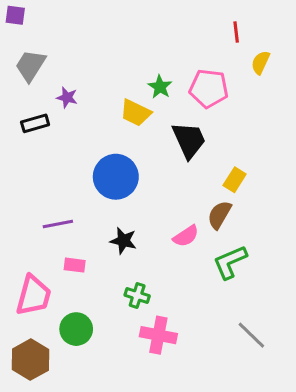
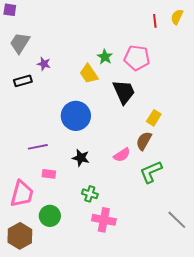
yellow semicircle: (261, 62) -> (177, 17), moved
yellow trapezoid: (136, 113) -> (89, 74), turned 30
gray line: (251, 335) -> (177, 220), moved

